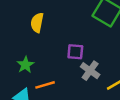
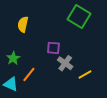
orange line: (45, 85) -> (29, 75), turned -35

